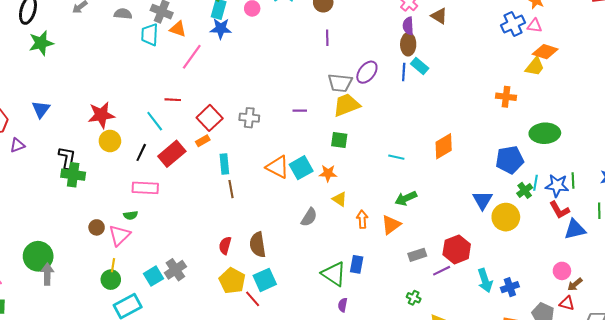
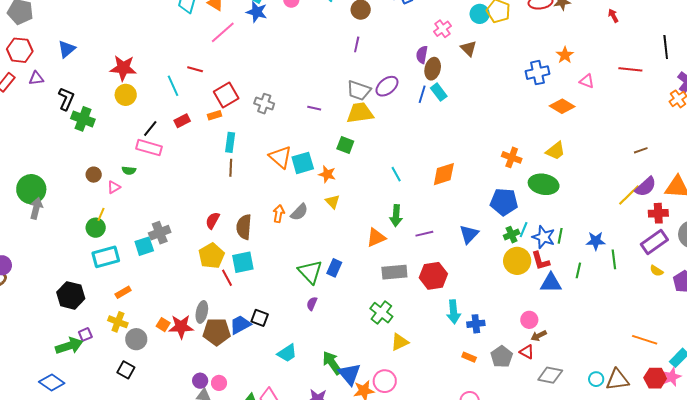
purple semicircle: (408, 26) -> (422, 55), moved
pink triangle: (535, 26) -> (587, 81), moved
yellow trapezoid: (535, 67) -> (555, 151), moved
orange cross: (506, 97) -> (512, 157), moved
black line: (141, 152) -> (150, 129), moved
red rectangle: (172, 154) -> (182, 121), size x0.6
cyan line: (396, 157) -> (396, 174), turned 35
black L-shape: (67, 158) -> (66, 99), moved
green arrow: (406, 198) -> (396, 216), turned -75
yellow circle: (506, 217) -> (517, 261), moved
orange arrow: (362, 219) -> (279, 214), moved
pink triangle: (119, 235) -> (114, 187), size x0.6
gray rectangle: (417, 255) -> (394, 272), size x1.4
purple line: (442, 271) -> (424, 234), moved
cyan square: (153, 276) -> (144, 246), moved
green cross: (414, 298) -> (381, 313), size x1.6

